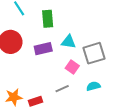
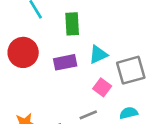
cyan triangle: (69, 42) -> (98, 55), turned -35

